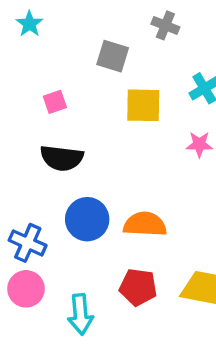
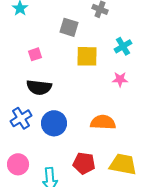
orange semicircle: (145, 224) -> (103, 122), moved
blue cross: (28, 243) -> (21, 118), moved, turned 35

